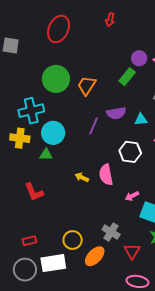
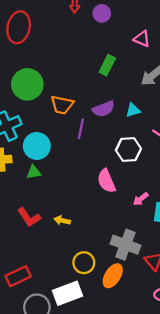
purple circle: (139, 58) -> (102, 13), moved
orange trapezoid: (87, 86) -> (62, 105), moved, turned -100
yellow arrow: (82, 177) -> (62, 220), moved
gray cross: (111, 232) -> (125, 245), size x1.4
red rectangle: (29, 241) -> (18, 276), moved, size x1.5

